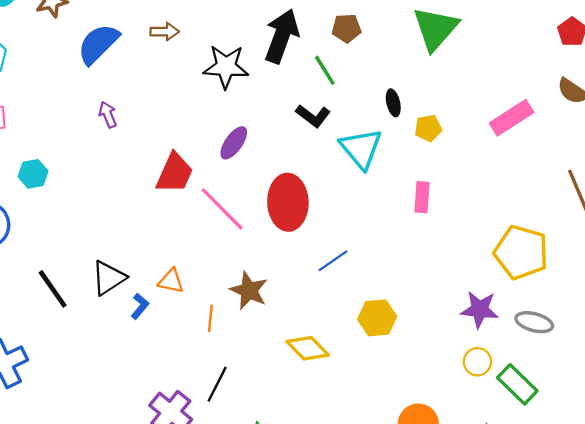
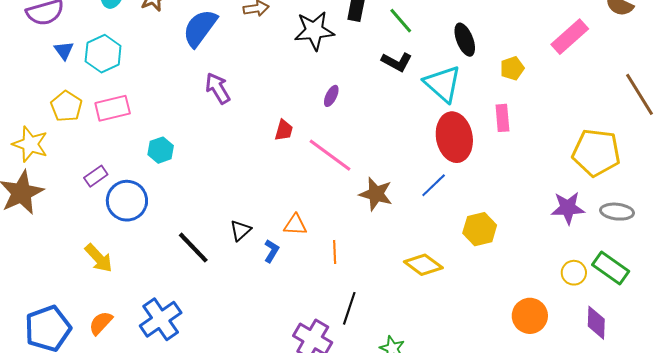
black ellipse: (393, 103) -> (465, 40), size x1.4
purple arrow: (108, 115) -> (218, 88), size x1.4
yellow pentagon: (428, 128) -> (512, 68), moved
purple ellipse: (234, 143) -> (331, 96), size x0.7
red trapezoid: (175, 173) -> (284, 130), size x0.6
red ellipse: (288, 202) -> (454, 137), moved
black triangle: (109, 278) -> (240, 230), size x0.7
brown star: (249, 291) -> (376, 194), moved
yellow circle: (477, 362) -> (574, 273), moved

